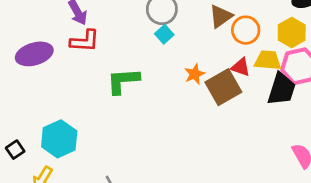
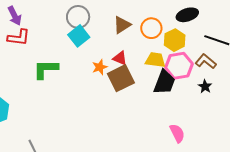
orange circle: (246, 30) -> (151, 28), moved
cyan square: (164, 34) -> (79, 36), size x1.5
red triangle: (241, 67) -> (120, 58), moved

